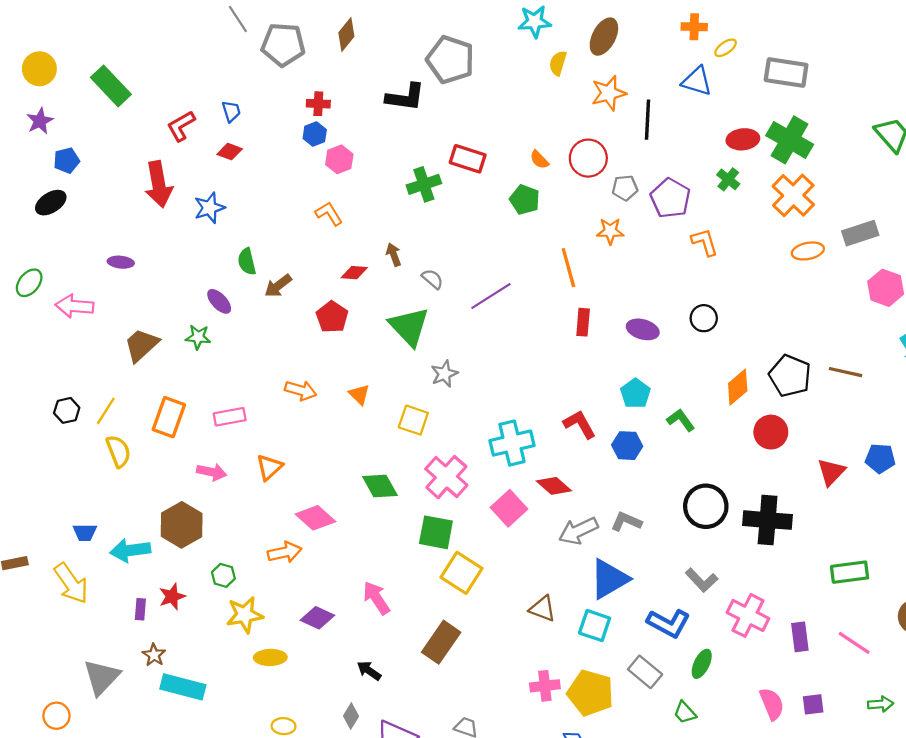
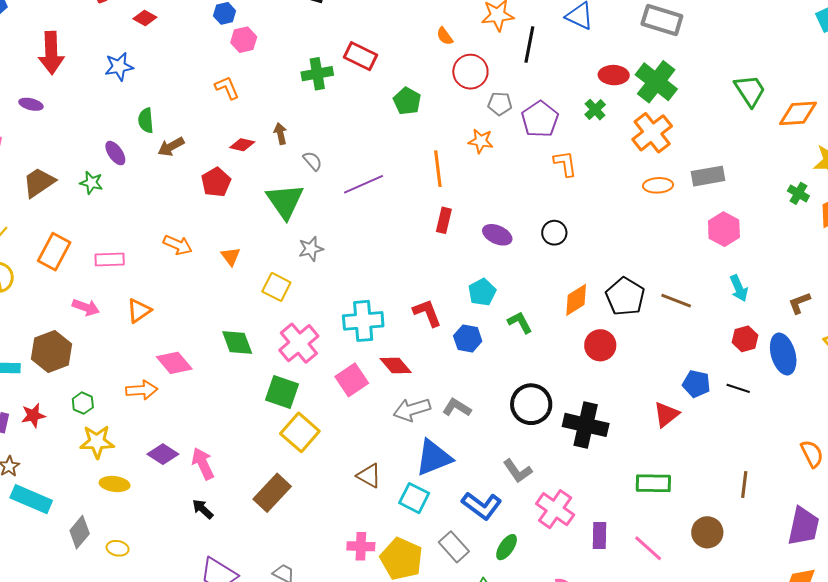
orange semicircle: (539, 160) -> (445, 36), moved
red arrow: (159, 184) -> (51, 53), moved
red triangle: (831, 472) -> (666, 414), moved
pink arrow: (376, 598) -> (203, 464), moved
gray diamond: (351, 716) -> (80, 532), moved, size x1.4

